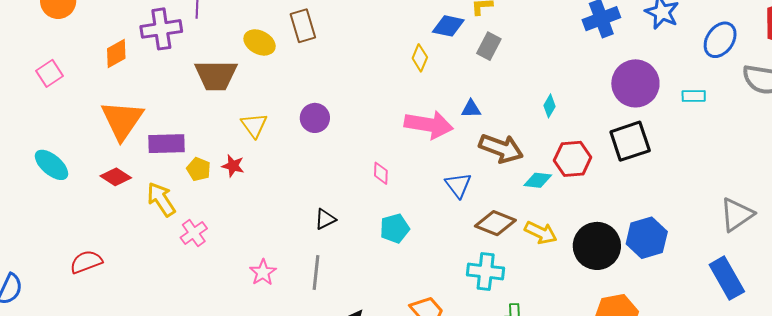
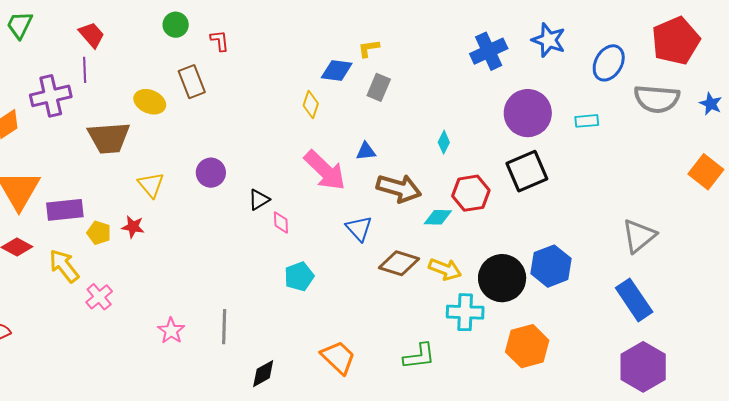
pink arrow: (429, 125) -> (325, 170), turned 39
black triangle: (325, 219) -> (259, 200), moved
cyan cross: (486, 272) -> (465, 312), moved

